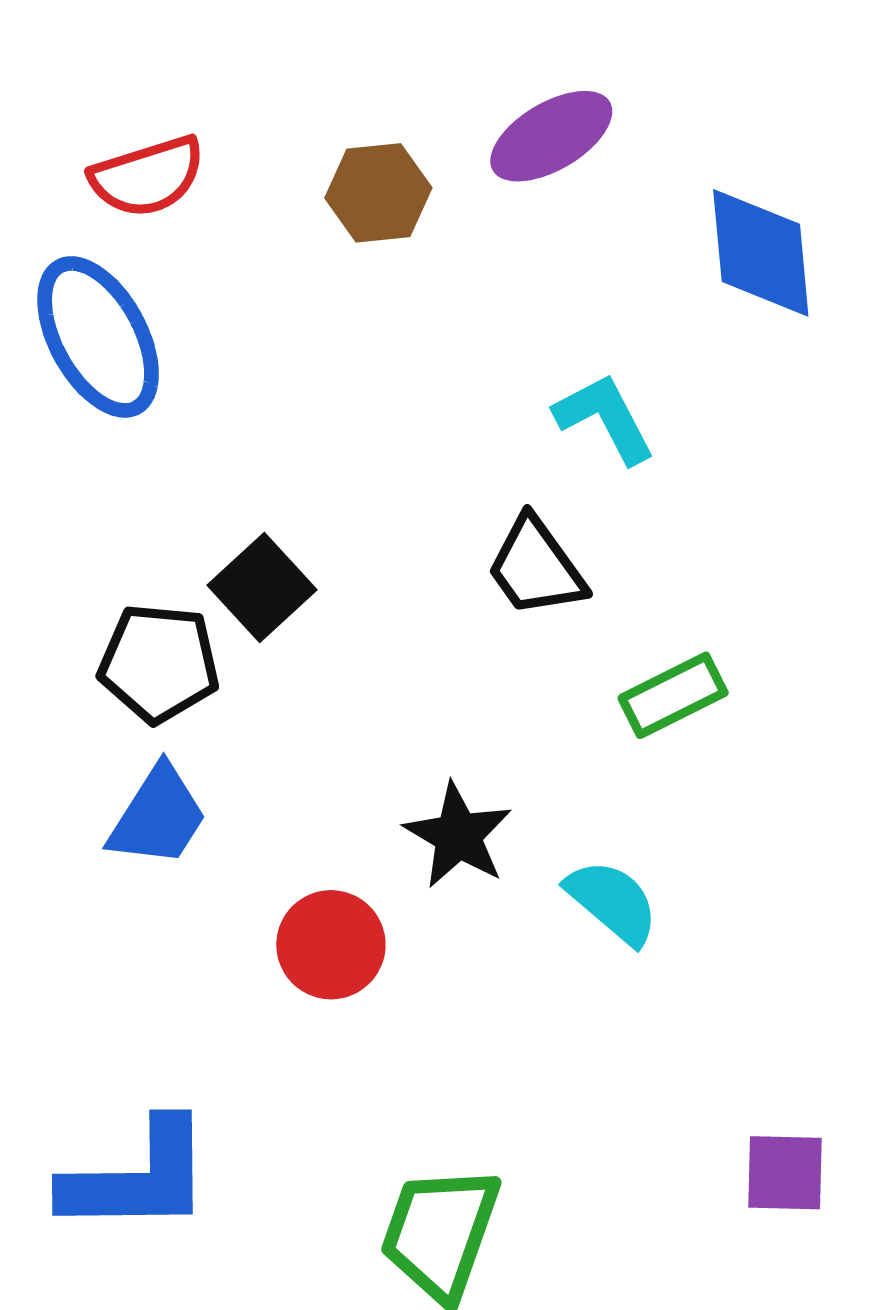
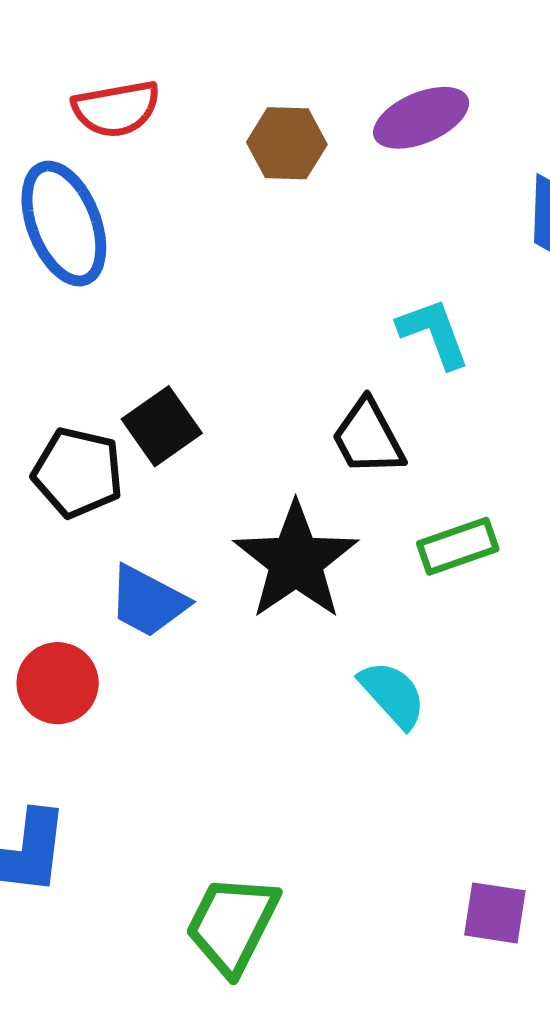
blue trapezoid: (158, 816) -> (148, 601), moved, turned 78
black star: (458, 836) -> (296, 561), moved, size x1.5
red circle: (331, 945) -> (58, 683), moved

